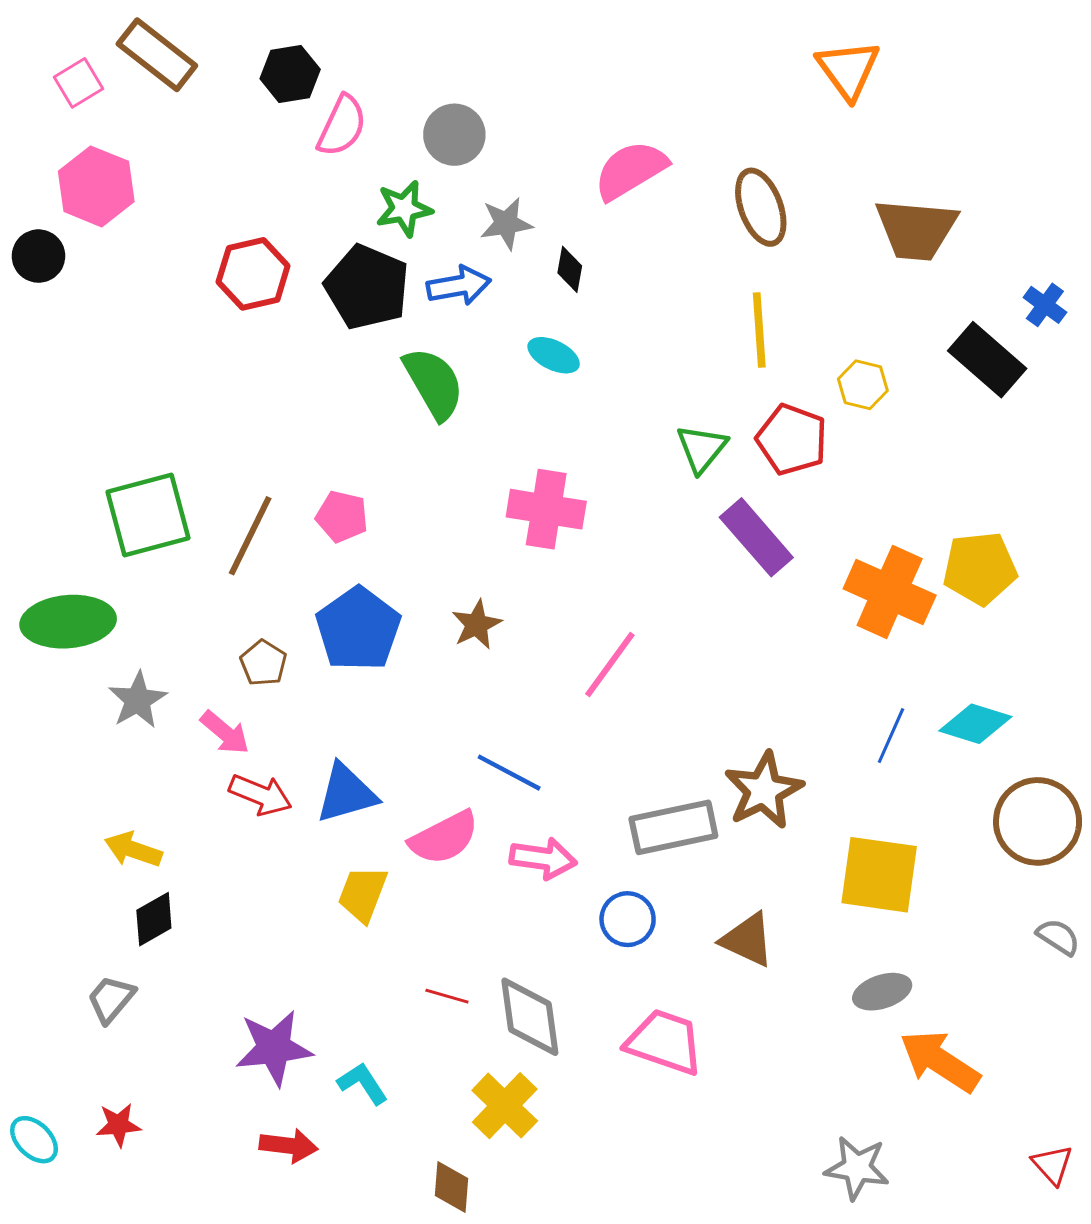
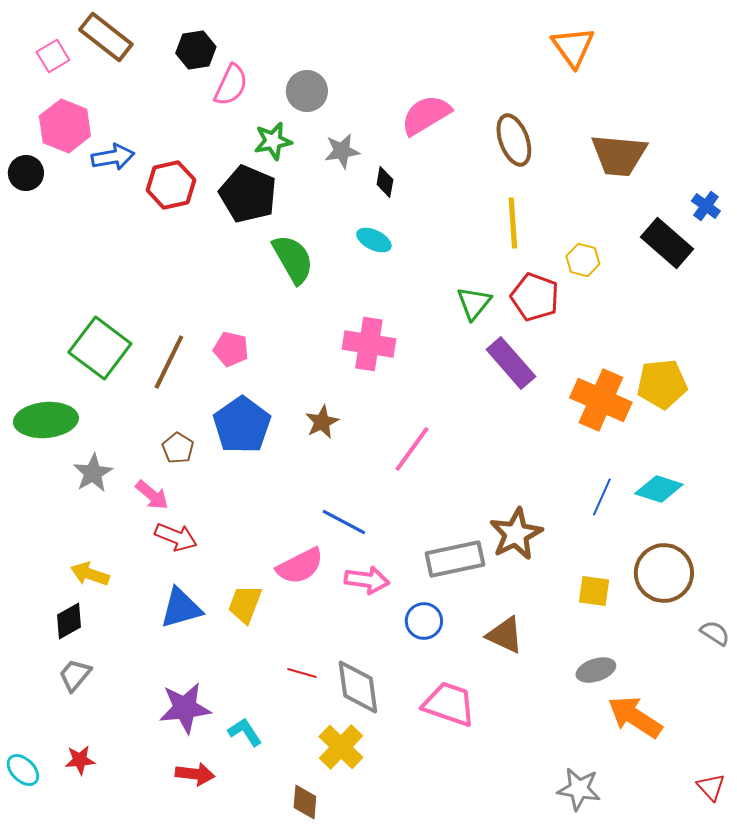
blue arrow: (459, 286) -> (113, 157), moved
green square: (148, 515) -> (100, 348), turned -38
blue triangle: (346, 793) -> (181, 608), moved
brown circle: (1038, 821) -> (664, 573), moved
yellow square: (879, 875) -> (594, 591), size x0.6
black diamond: (154, 919) -> (69, 621), moved

